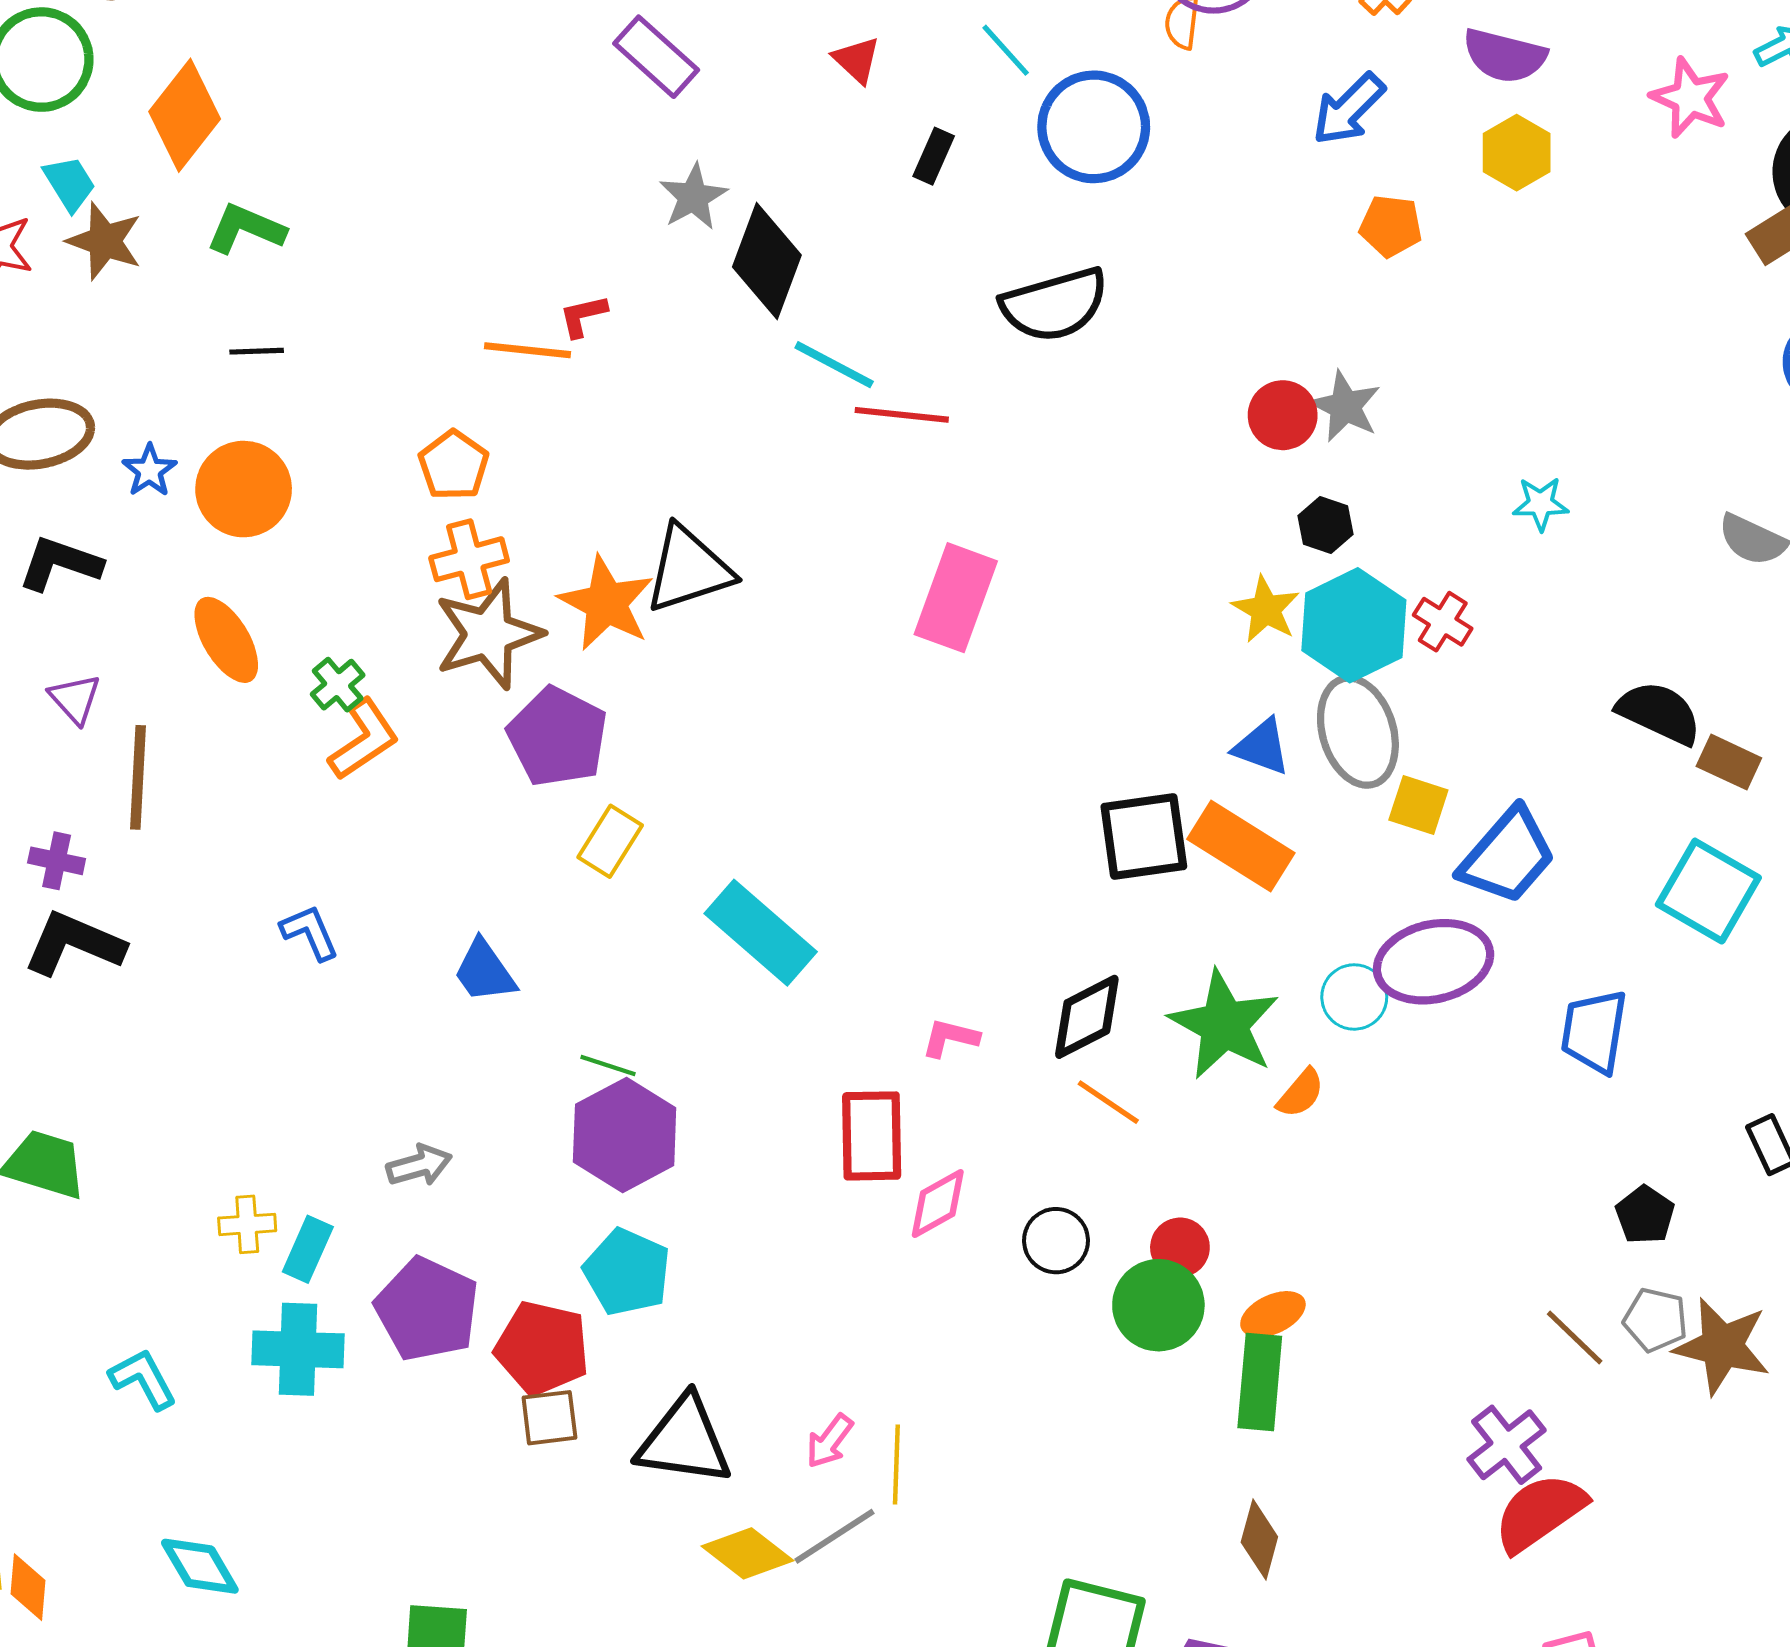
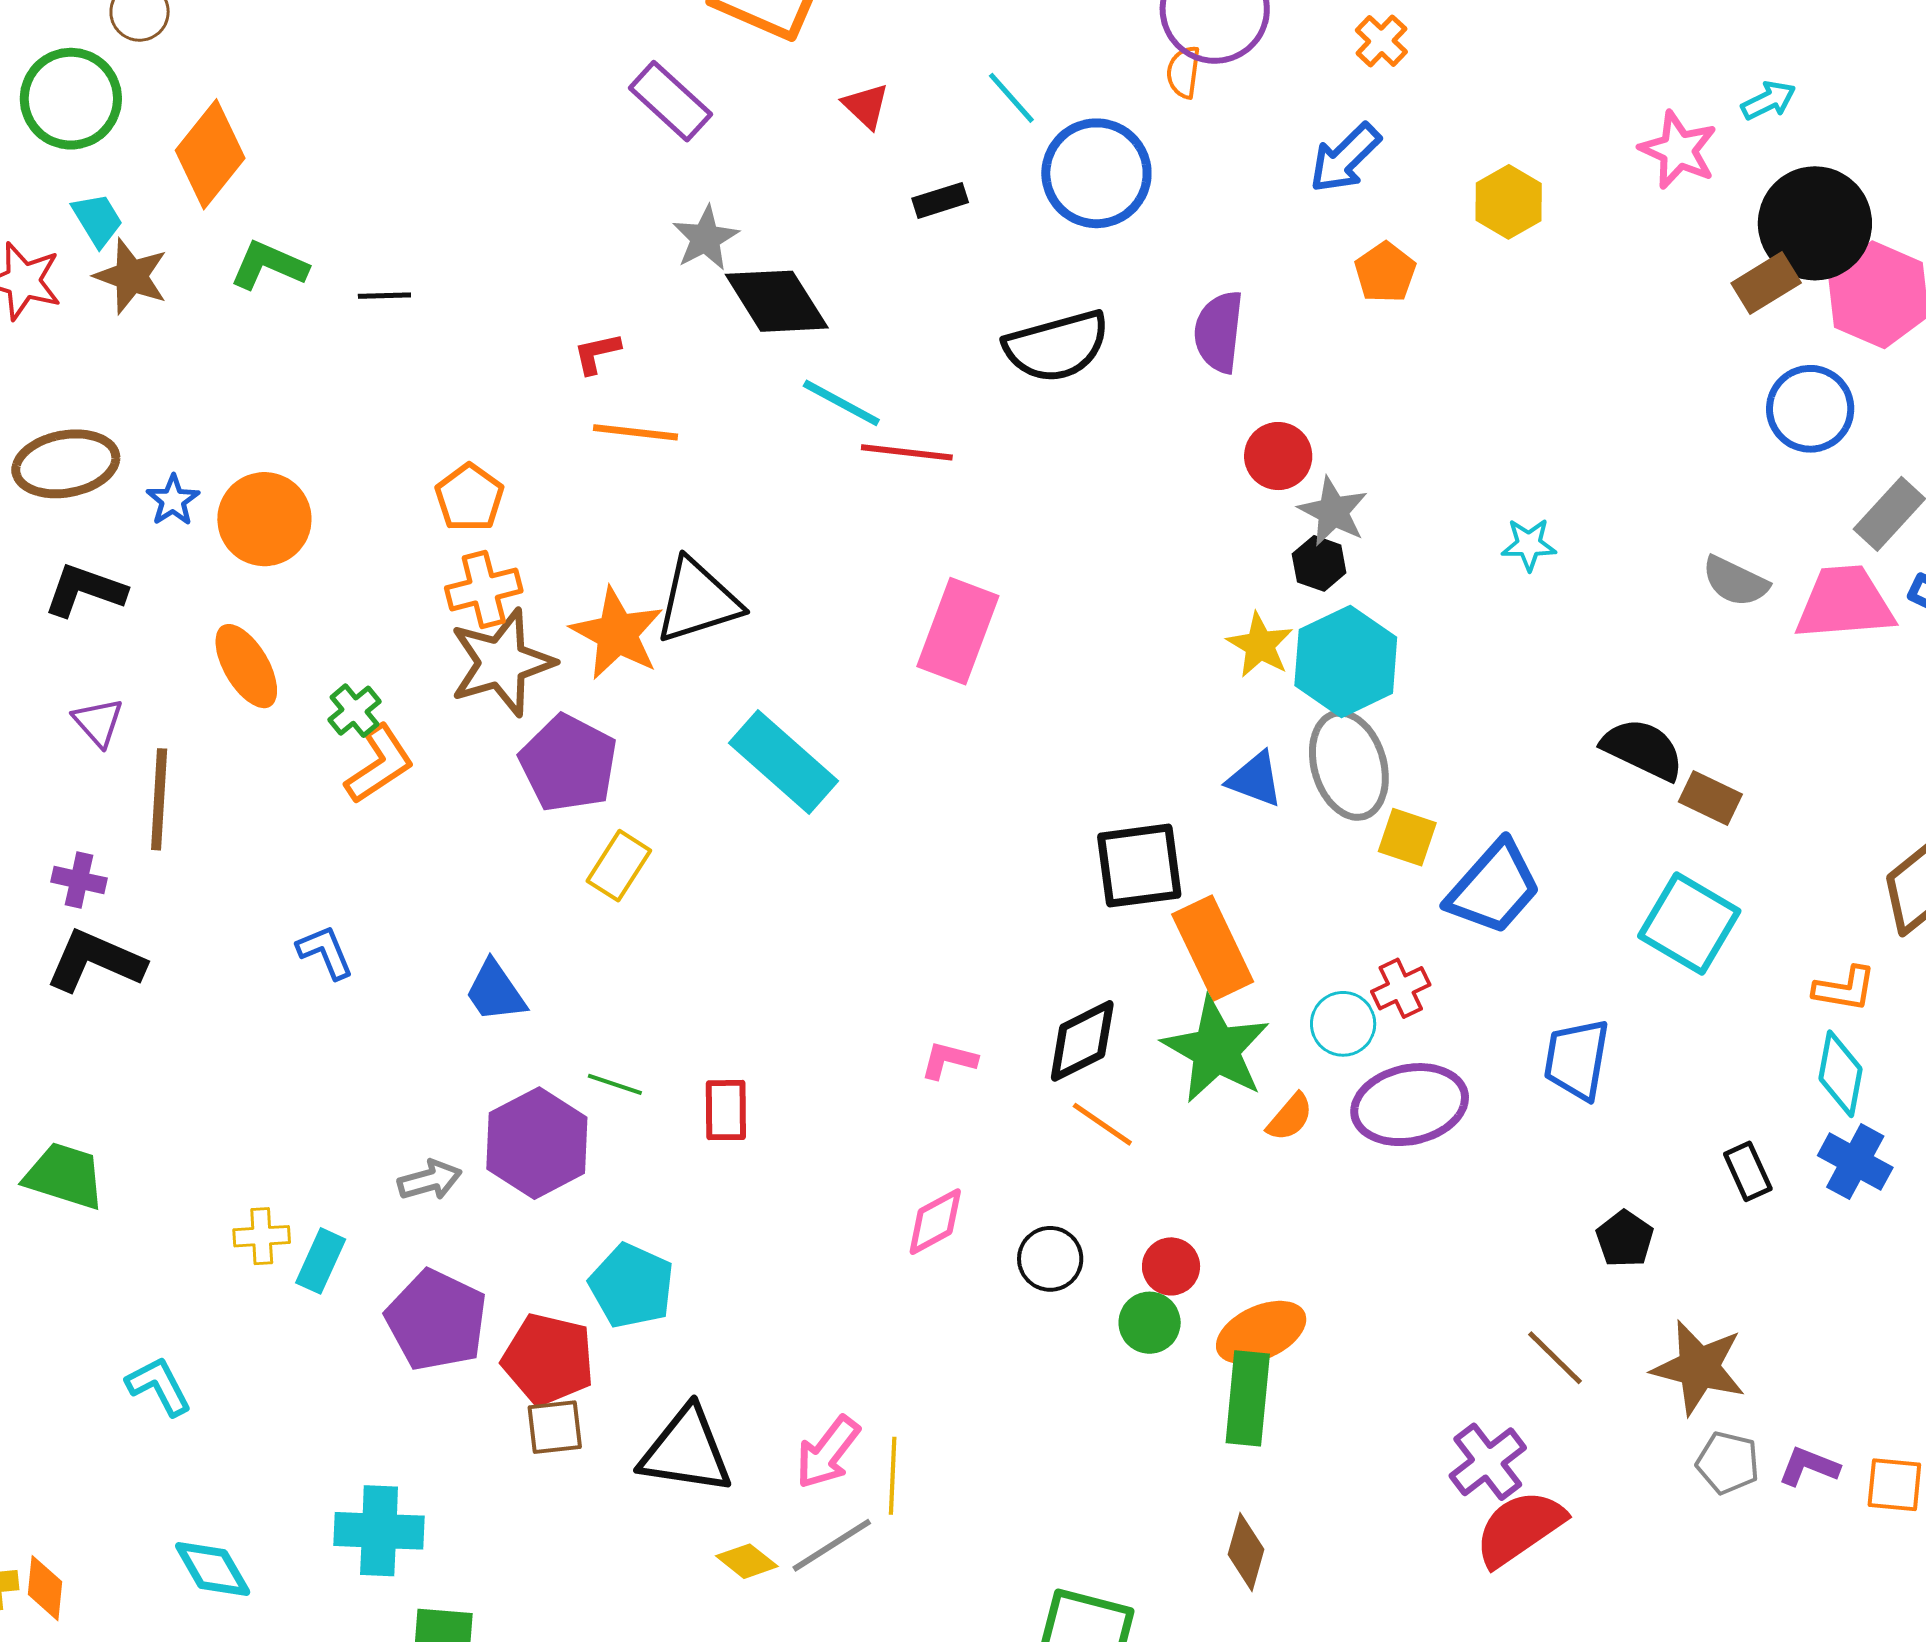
purple semicircle: (1505, 56) -> (1219, 332), moved, turned 82
black rectangle: (934, 156) -> (940, 200), turned 48
orange pentagon: (1391, 226) -> (1385, 272), turned 30
black diamond: (767, 261) -> (777, 301), turned -53
orange line: (528, 350) -> (635, 432), moved
black line: (257, 351) -> (384, 296), moved
gray star: (1345, 406) -> (1333, 512), moved
red cross: (1443, 622) -> (1401, 988), moved, turned 32
orange rectangle: (1241, 846) -> (1213, 948), moved, turned 32
cyan rectangle: (761, 933) -> (784, 762), moved
purple ellipse: (1434, 962) -> (1410, 1105), moved
purple hexagon: (625, 1135) -> (537, 1143), moved
red rectangle: (872, 1136) -> (726, 1110), moved, size x0.7
green circle: (1158, 1305) -> (1150, 1323), size x0.7
orange ellipse: (1273, 1314) -> (1261, 1332), size x1.4
gray pentagon: (1655, 1320) -> (1728, 1463), moved
cyan cross: (298, 1349) -> (379, 1531), moved
pink arrow: (829, 1441) -> (828, 1452), size x1.4
yellow diamond: (748, 1553) -> (747, 1561), size x0.7

